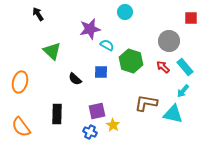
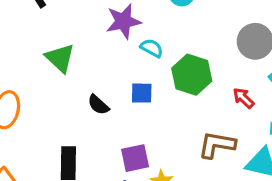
red arrow: (163, 67) -> (243, 98), moved

